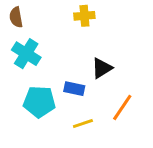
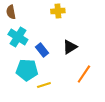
blue rectangle: (74, 89) -> (42, 50), moved, turned 40
yellow line: (83, 123) -> (44, 85), moved

